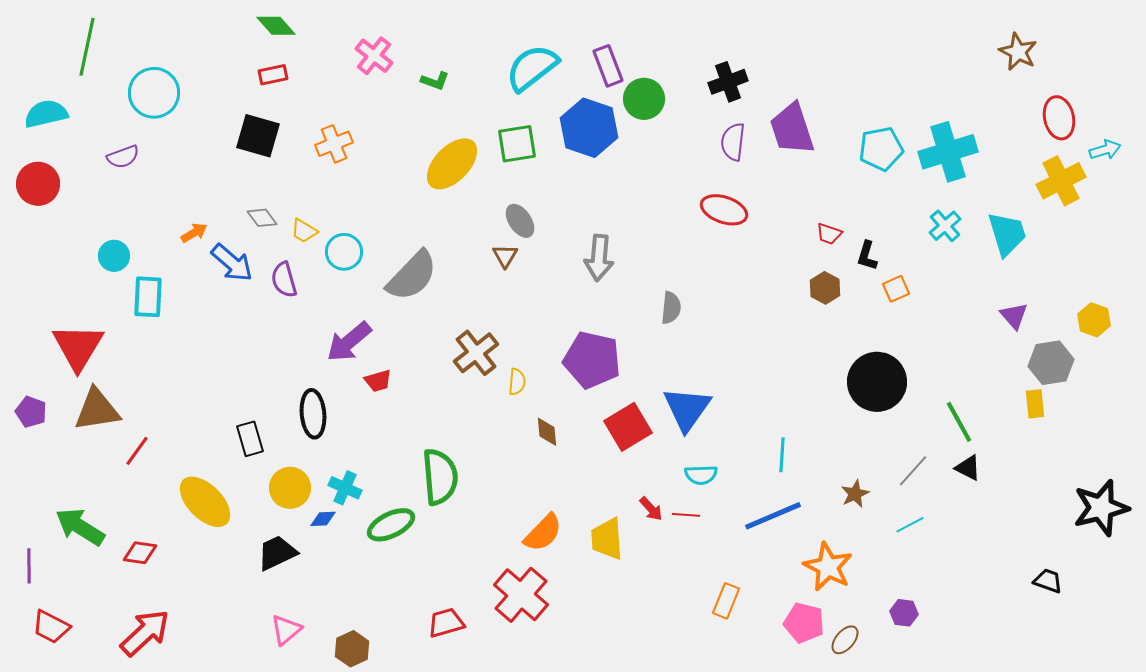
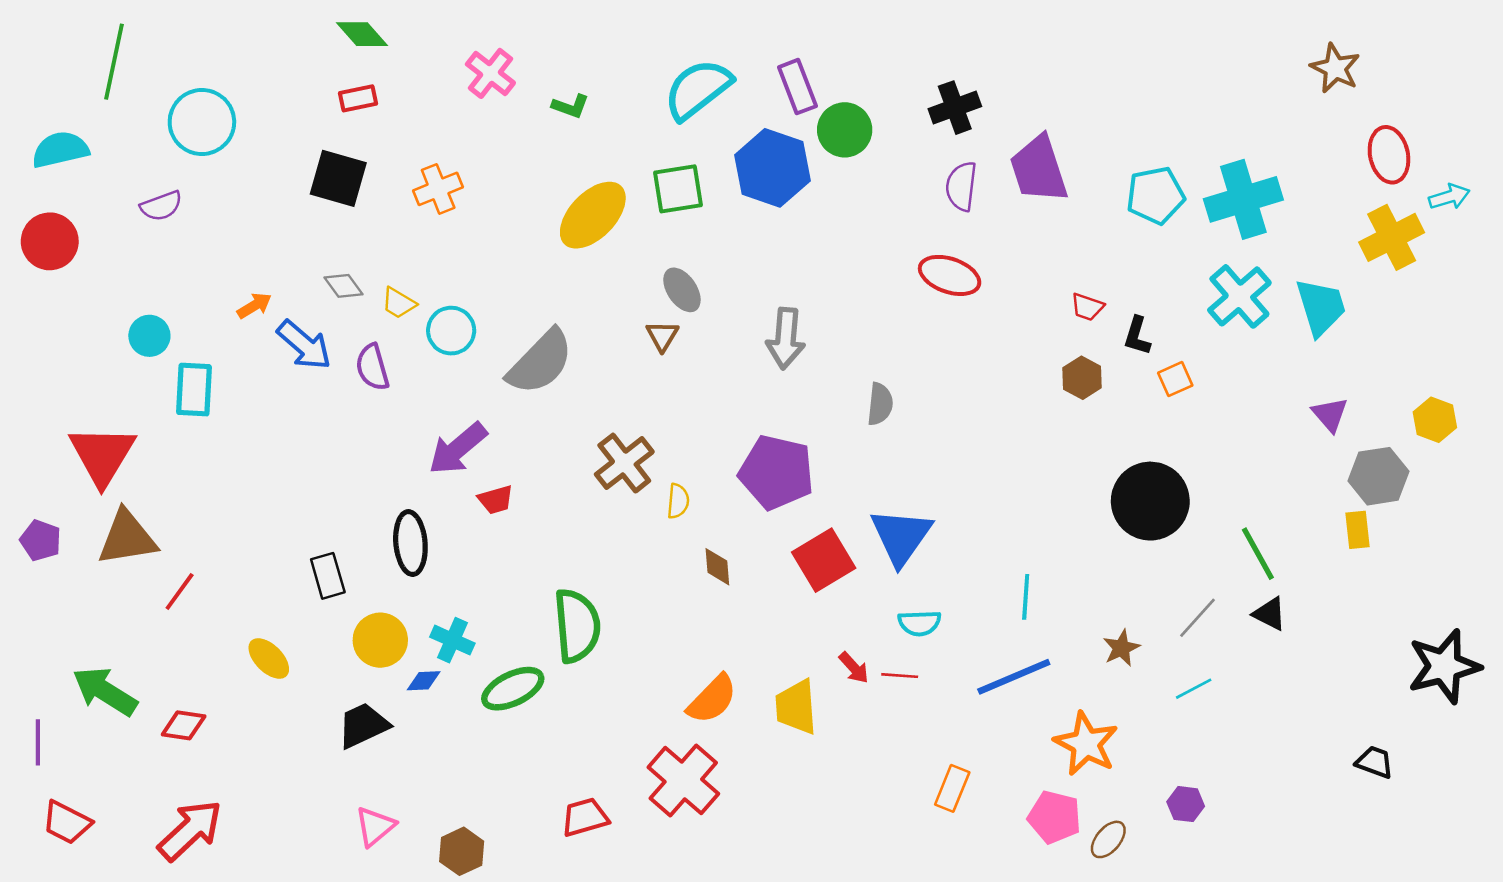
cyan cross: (945, 226) -> (1239, 296), size x1.5
yellow ellipse: (205, 502) -> (269, 658), size x0.6

